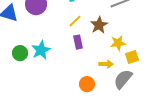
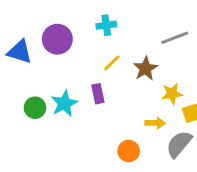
purple rectangle: (78, 42) -> (98, 94), moved

